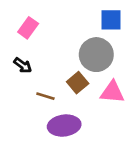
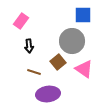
black arrow: (23, 65) -> (29, 46), moved, turned 48
pink triangle: (112, 92) -> (84, 69), turned 30

